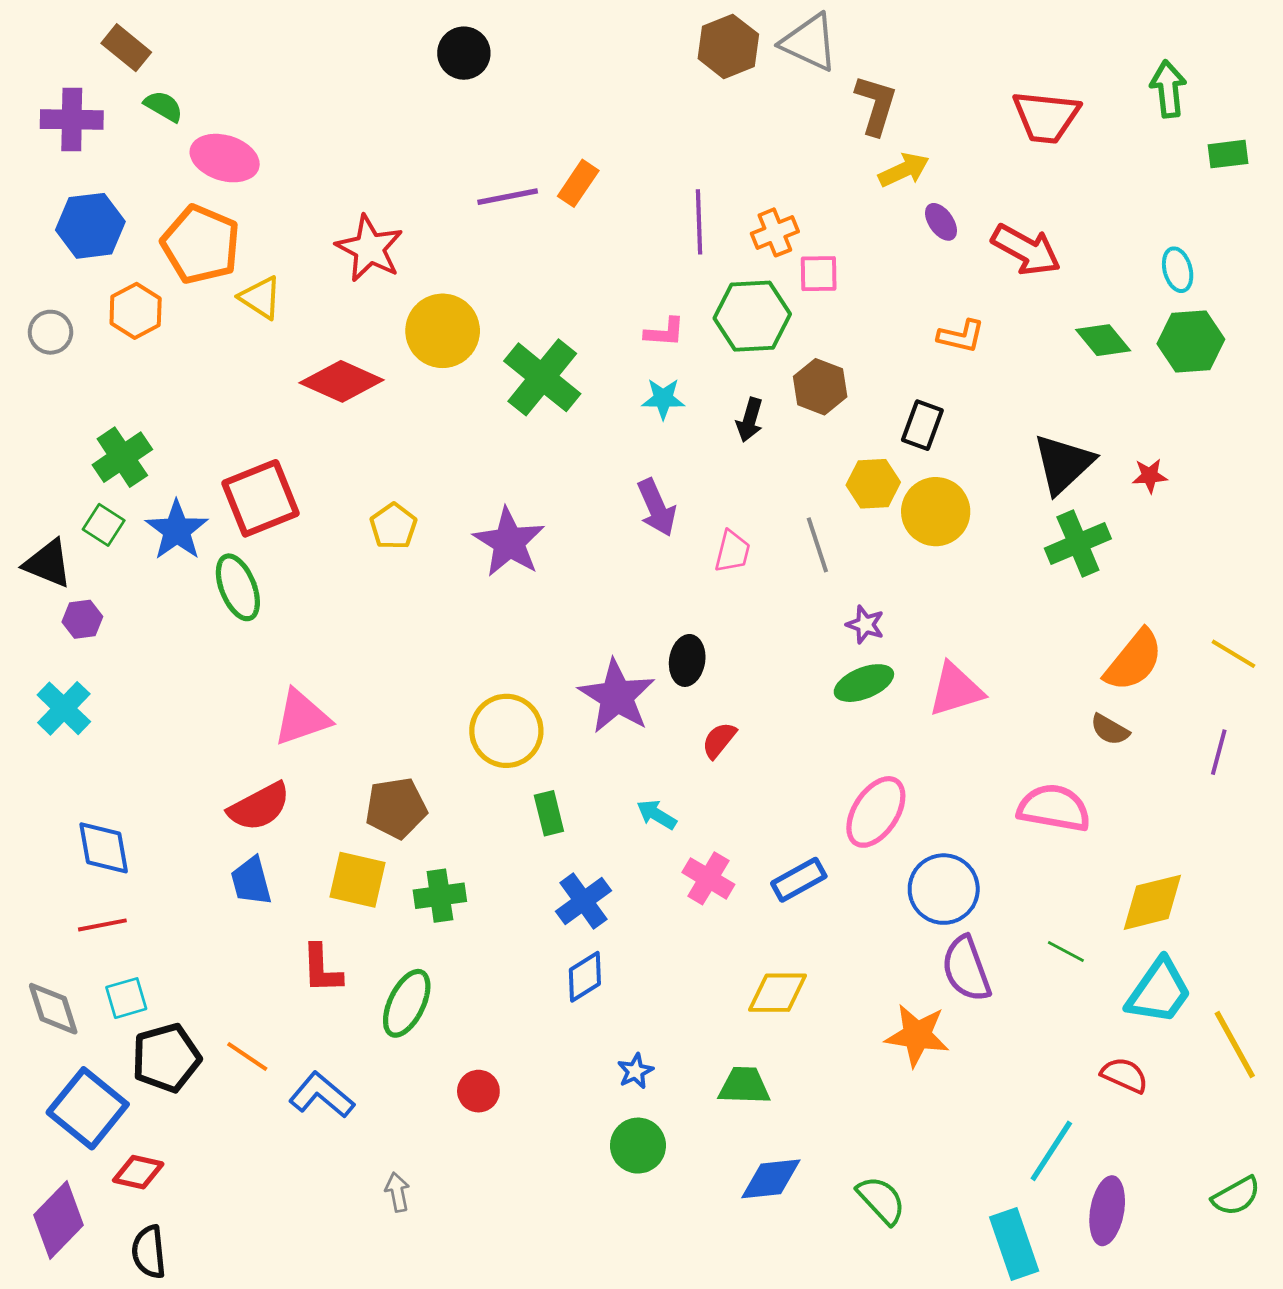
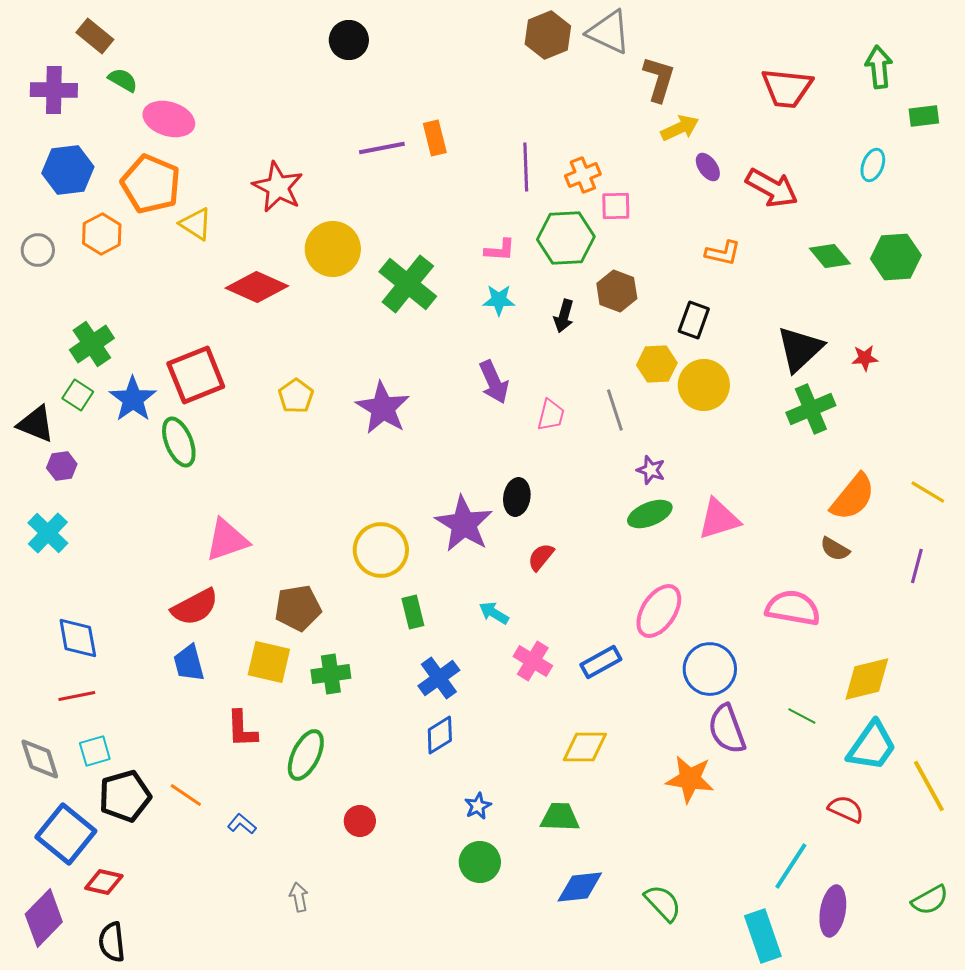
orange rectangle: (578, 183) -> (435, 138), turned -48
cyan ellipse: (1178, 270) -> (873, 165), moved, turned 36
blue L-shape: (322, 1095) -> (242, 824), size x0.6

